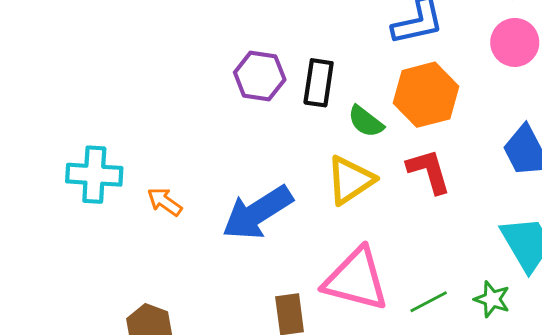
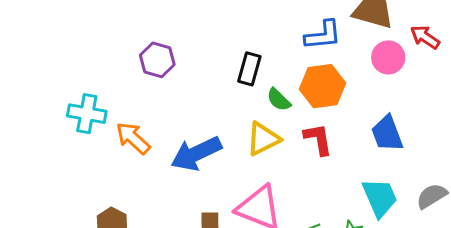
purple hexagon: (260, 76) -> (157, 60), moved
orange arrow: (165, 202) -> (133, 138), size x1.5

